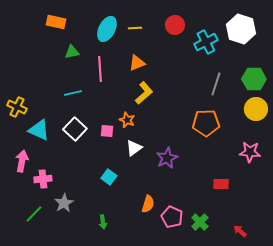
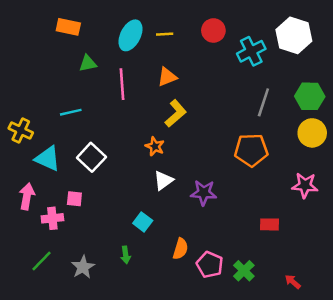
cyan line: (73, 93) -> (71, 112), moved
pink square: (107, 131) -> (74, 199), moved
purple star: (167, 158) -> (204, 193), turned 30
cyan square: (109, 177) -> (143, 222), moved
gray star: (64, 203) -> (83, 267), moved
green arrow: (103, 222) -> (126, 255), moved

